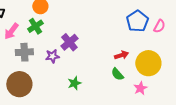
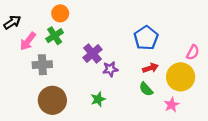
blue pentagon: (137, 21) -> (146, 38), moved
pink semicircle: (159, 26) -> (193, 52), moved
purple star: (52, 56) -> (110, 69), moved
brown circle: (19, 84) -> (52, 100), moved

